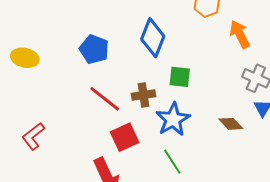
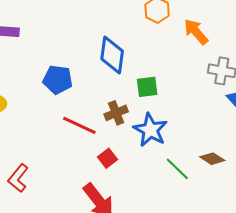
brown diamond: (231, 124) -> (212, 159), moved
red square: (125, 137) -> (107, 158), size x0.7
green line: (172, 162) -> (177, 169), moved

